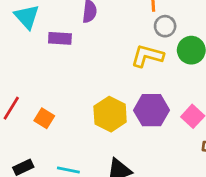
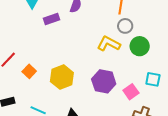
purple rectangle: (60, 38) -> (51, 19), turned -35
yellow hexagon: (110, 114) -> (62, 77), moved

